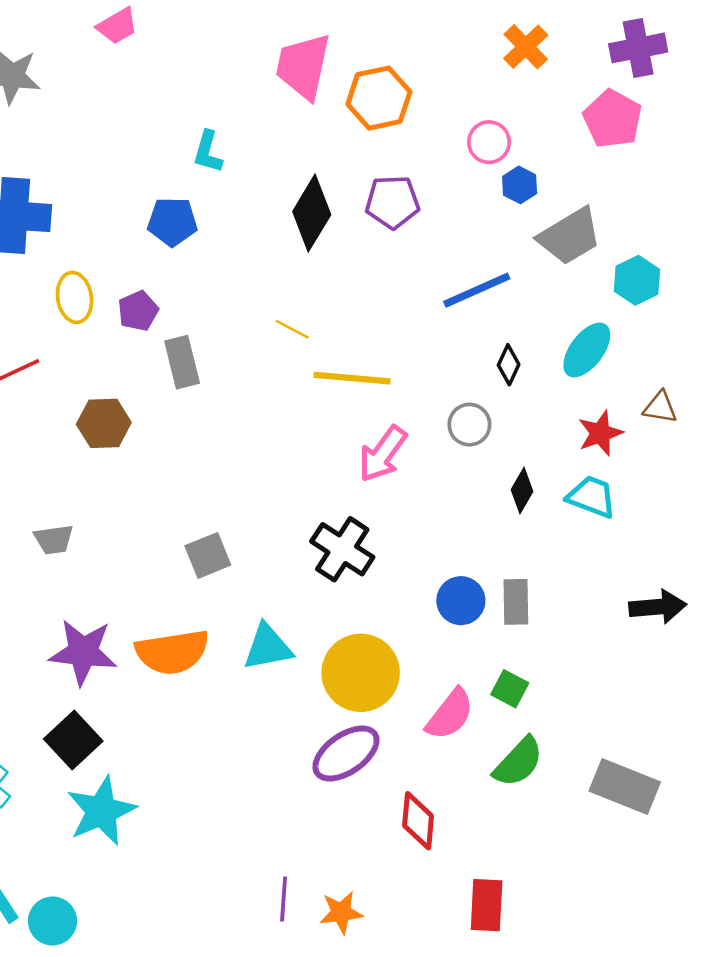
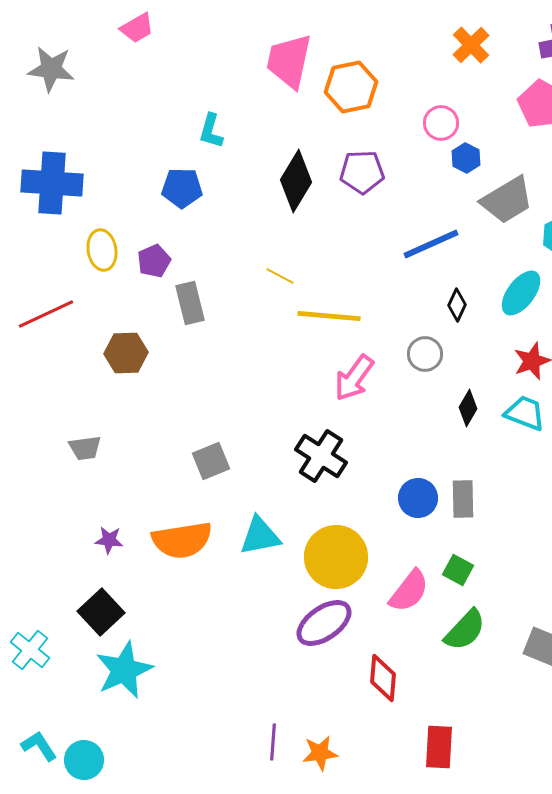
purple star: (83, 652) -> (109, 540), size x0.5

